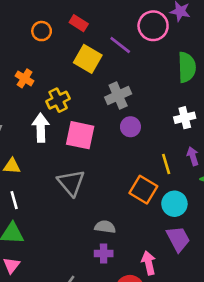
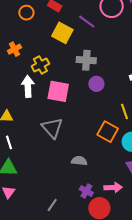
orange cross: (25, 78) -> (14, 49), turned 32
gray cross: (118, 95) -> (86, 60), turned 30
purple cross: (104, 253) -> (86, 191), moved, turned 32
pink arrow: (149, 263) -> (113, 187), turned 102

